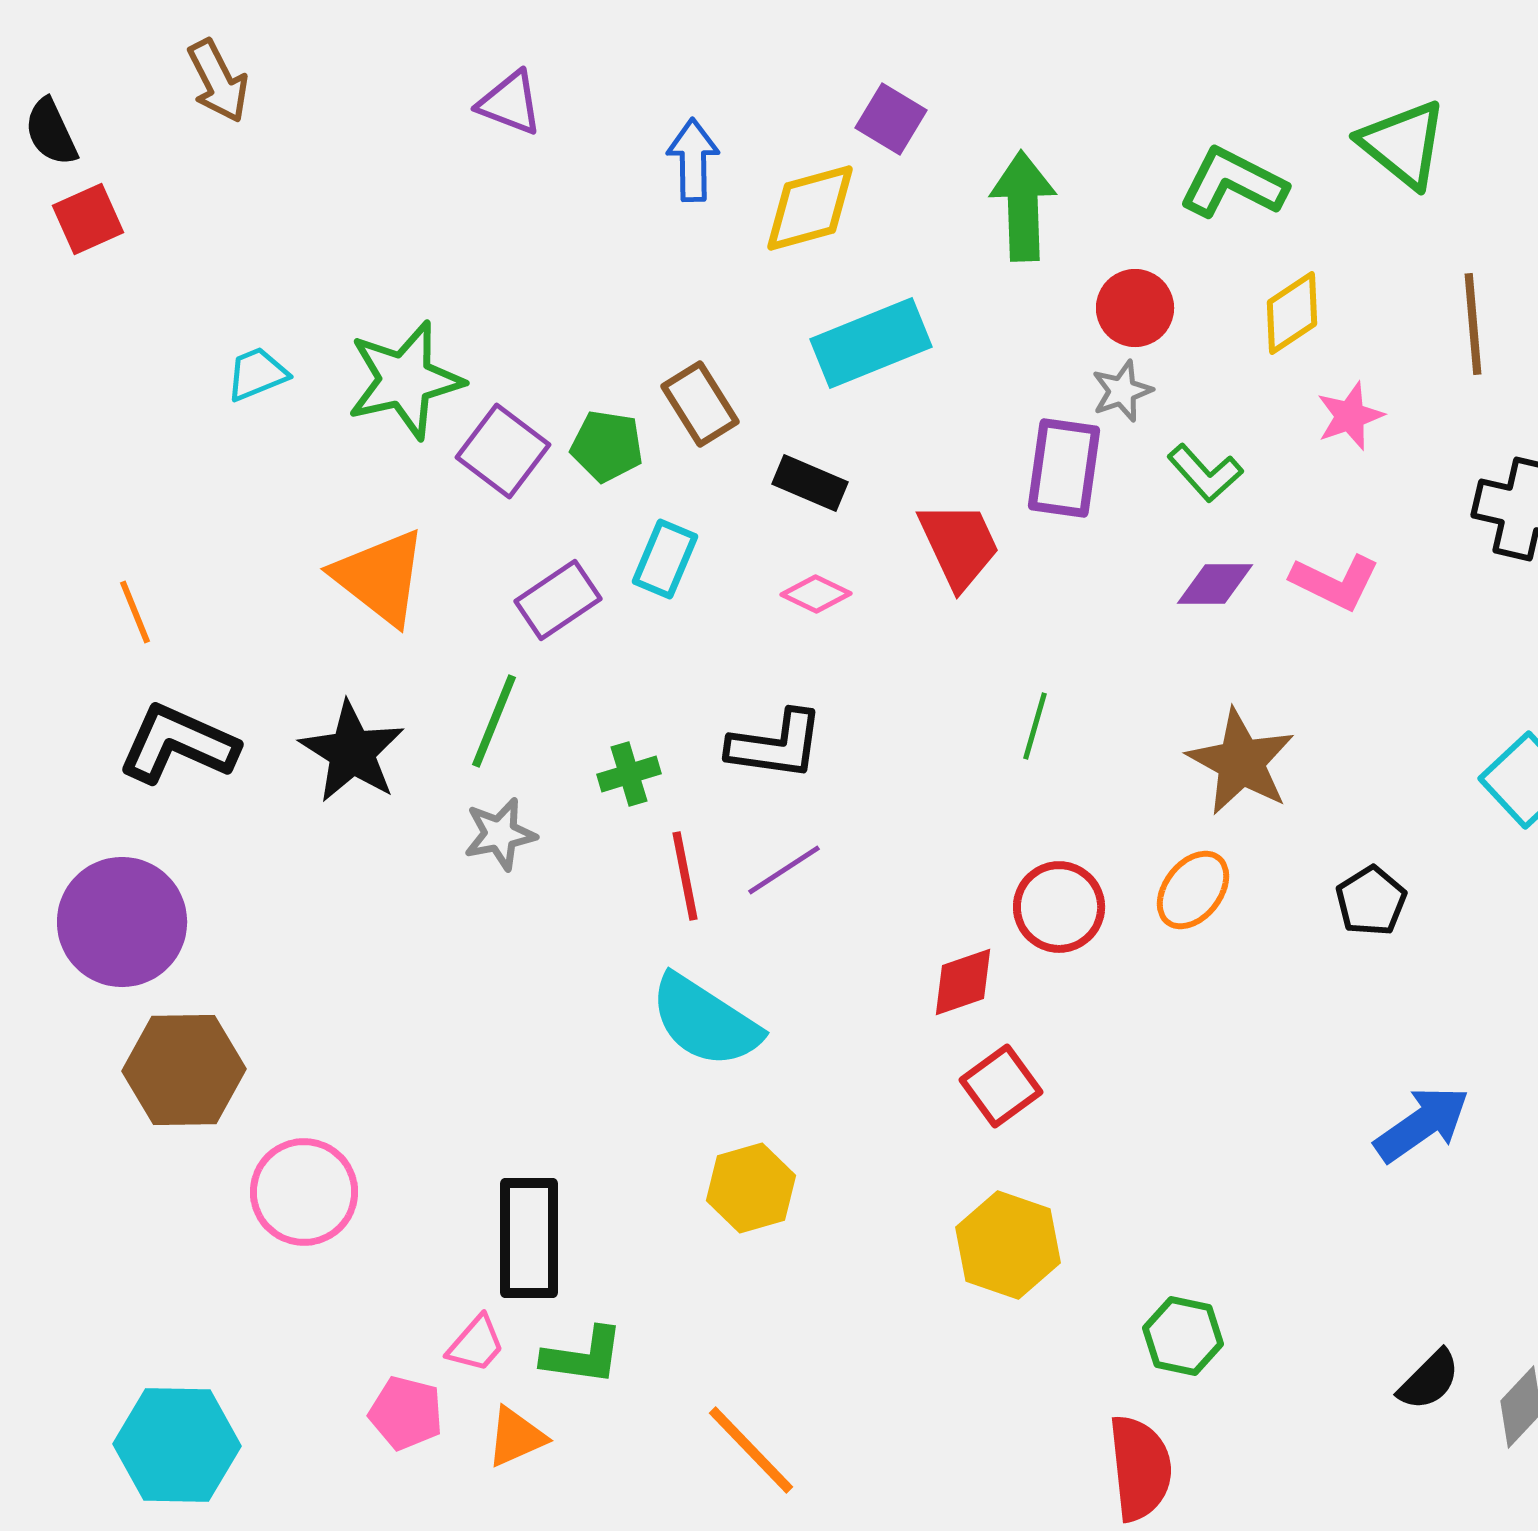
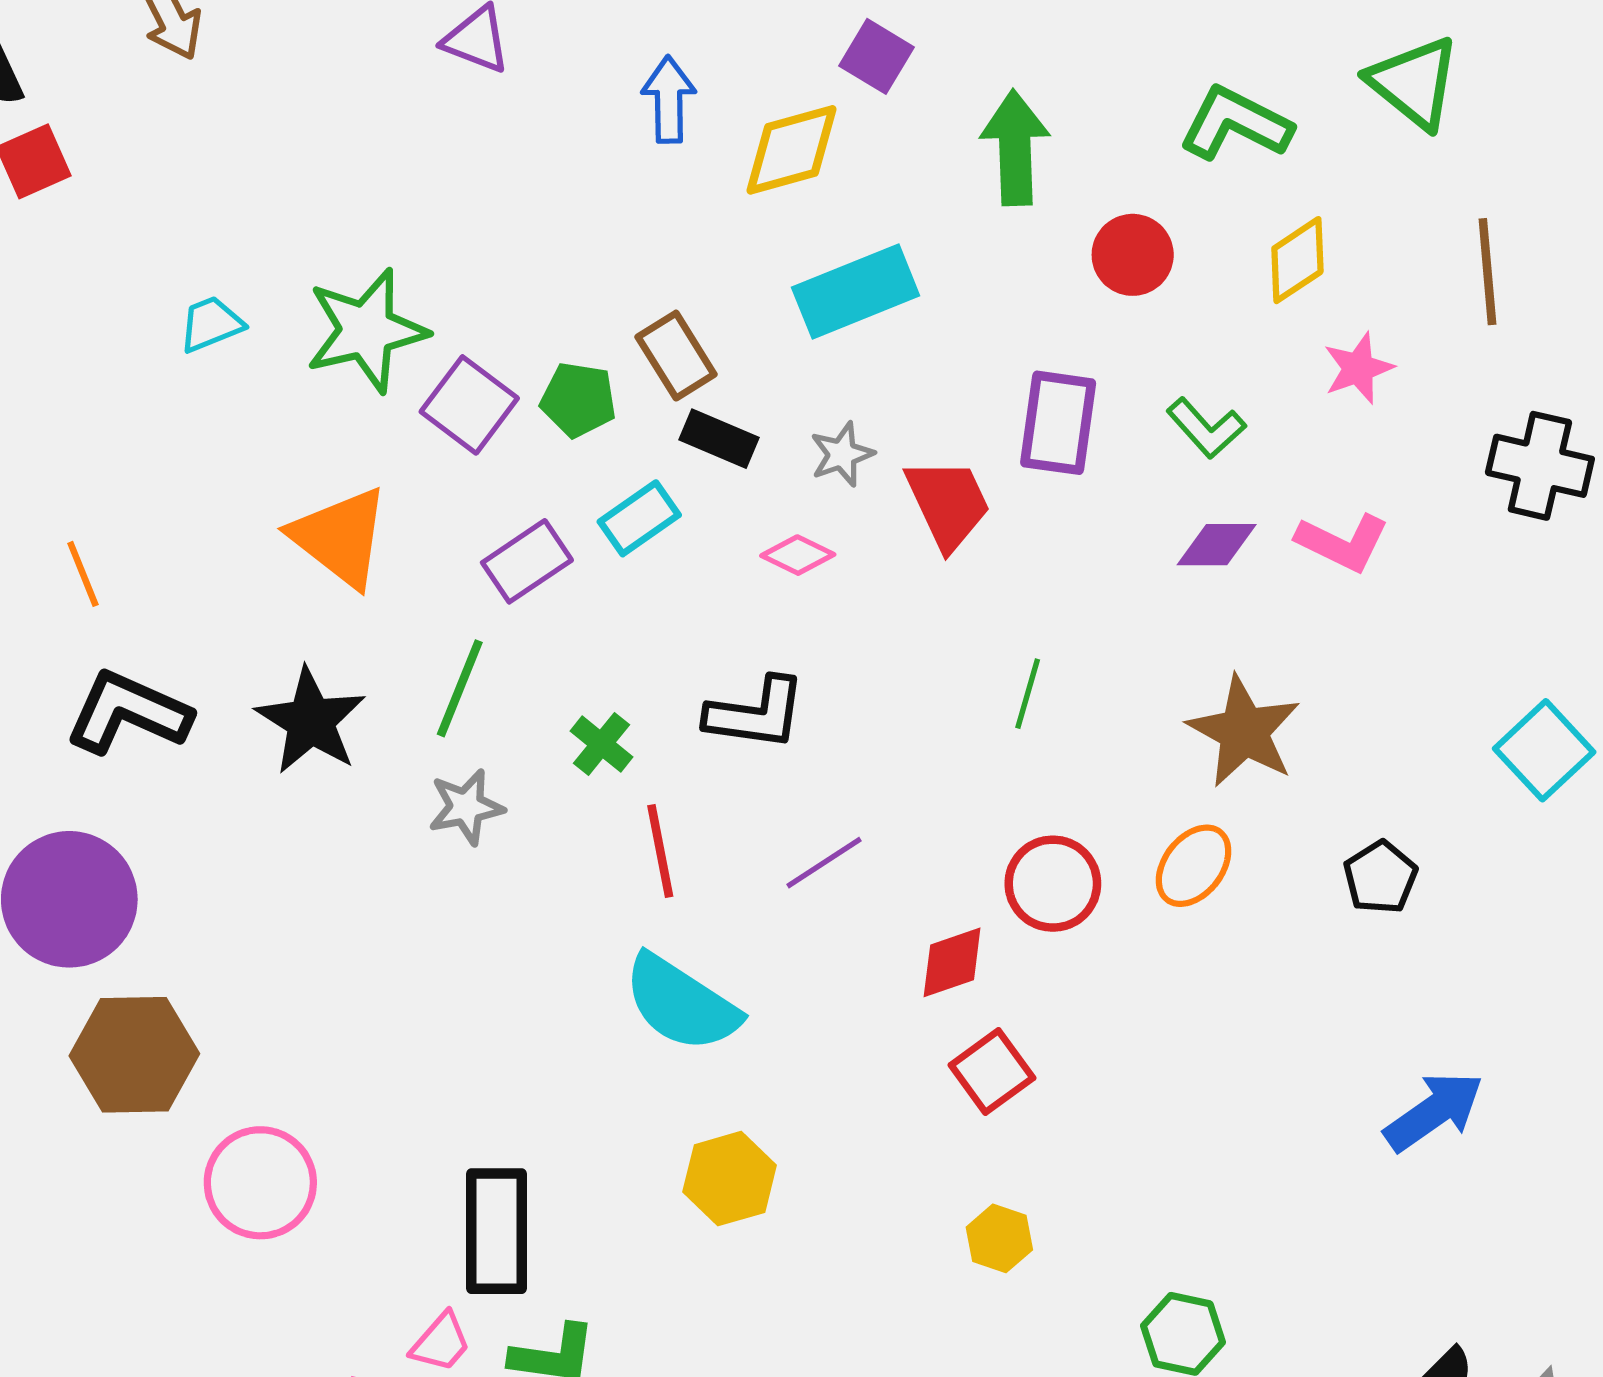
gray star: (1122, 391) -> (842, 454), moved
black rectangle: (810, 483) -> (719, 439), moved
cyan rectangle: (665, 559) -> (639, 518), turned 32
green cross: (629, 774) -> (601, 744), turned -34
purple line: (784, 870) -> (824, 863), moved
yellow hexagon: (1008, 1245) -> (999, 1238), size x0.6

